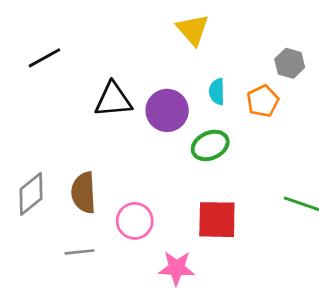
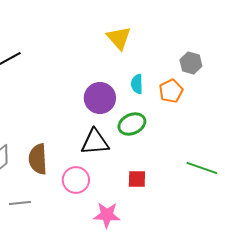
black triangle: (113, 100) -> (95, 142), moved
red square: (217, 220) -> (137, 179), size x0.6
gray line: (79, 252) -> (20, 203), moved

